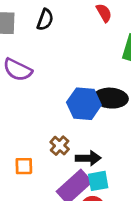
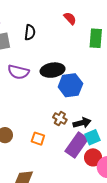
black ellipse: (111, 98) -> (53, 70), moved
orange square: (24, 166) -> (38, 139), turned 32

